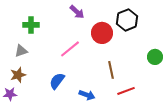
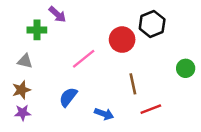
purple arrow: (77, 12) -> (57, 14), moved
gray triangle: (21, 51) -> (25, 61), turned 32
purple star: (10, 94) -> (23, 113), moved

